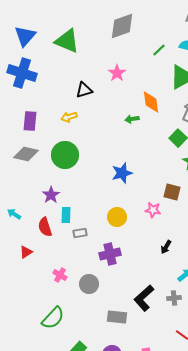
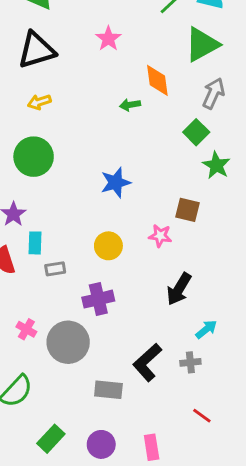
black triangle: (84, 90) -> (36, 50), moved, size x1.6
black arrow: (166, 247) -> (179, 289), size x1.6
gray circle: (89, 284) -> (68, 342), size x1.5

